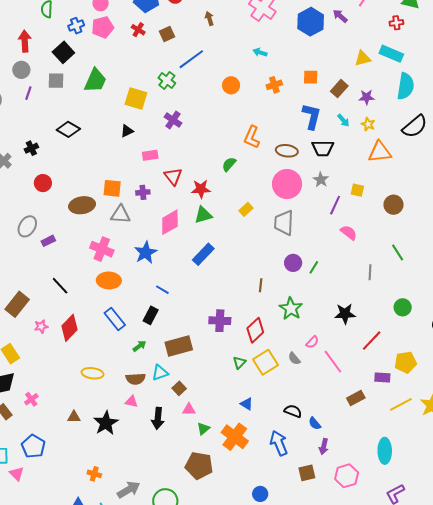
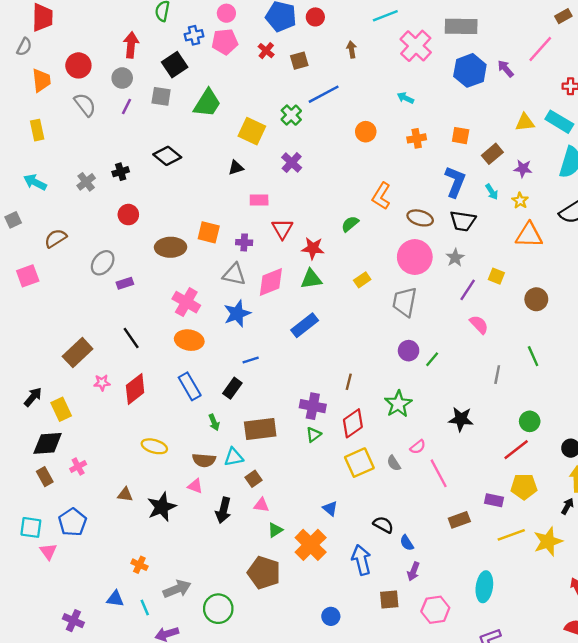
gray triangle: (121, 214) -> (234, 274), moved
brown line: (261, 285) -> (349, 382), moved
blue line: (162, 290) -> (251, 360), turned -56
red line: (372, 341) -> (516, 450), moved
green arrow: (139, 346) -> (214, 422), turned 96
green triangle: (239, 363) -> (314, 435), moved

